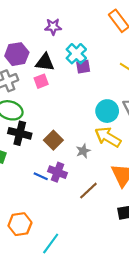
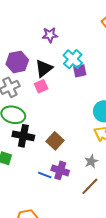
black triangle: (45, 62) -> (44, 68), turned -42
gray star: (83, 151) -> (91, 161), moved

